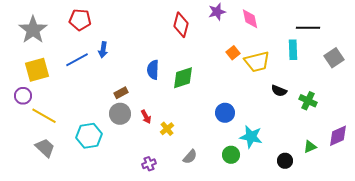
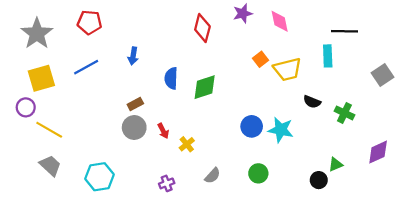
blue arrow: (103, 50) -> (133, 56), moved
gray square: (334, 58) -> (382, 75), moved
cyan hexagon: (89, 136) -> (100, 177), moved
cyan star: (251, 137) -> (281, 130), moved
green triangle: (310, 147) -> (336, 164), moved

